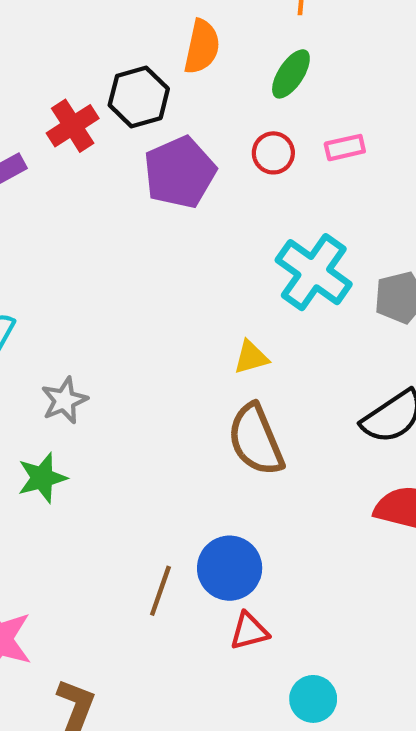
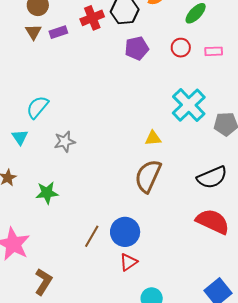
purple pentagon: (180, 172) -> (137, 48), size x0.7
brown semicircle: (256, 440) -> (148, 176), turned 36
green star: (42, 478) -> (47, 193), moved
red triangle: (249, 631) -> (128, 262), turned -30

